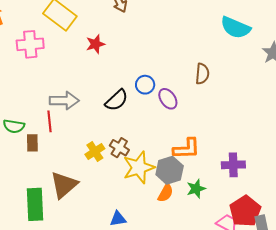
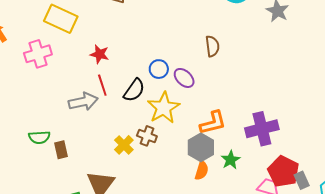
red star: (95, 44) -> (99, 54), moved, turned -30
red line: (49, 121) -> (102, 85), moved
purple cross: (233, 165) -> (262, 129), size x1.4
yellow star: (139, 167) -> (164, 108), moved

